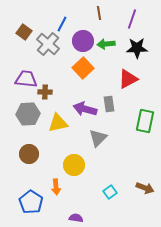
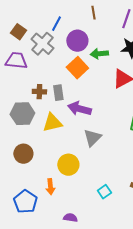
green arrow: (106, 44) -> (99, 54), moved
purple trapezoid: (26, 79) -> (16, 61), moved
gray rectangle: (109, 104) -> (58, 93), moved

